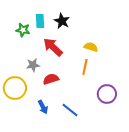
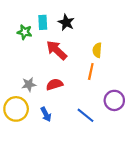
yellow semicircle: (91, 47) -> (97, 50), turned -104
gray star: (33, 65) -> (29, 84), moved
yellow circle: (15, 88) -> (16, 109), moved
blue line: (70, 110) -> (85, 115), moved

